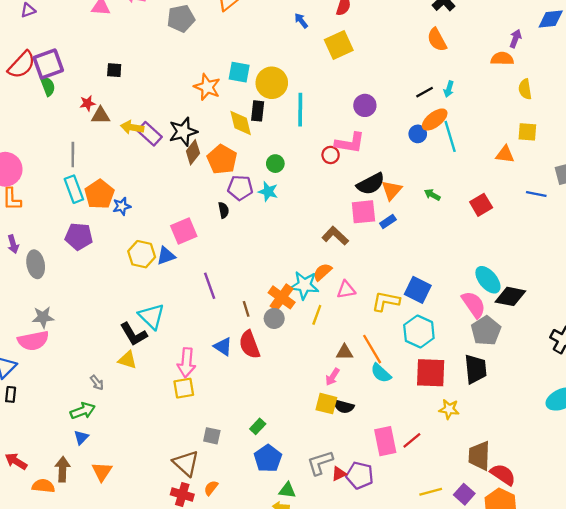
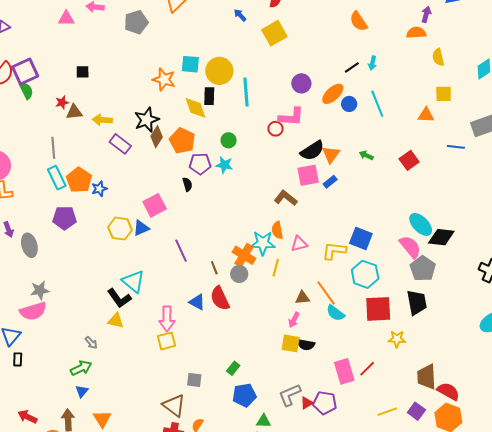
orange ellipse: (435, 120) -> (333, 94), moved
purple rectangle: (150, 134) -> (120, 144), moved
orange semicircle: (322, 272) -> (277, 230), turned -54
blue pentagon: (268, 458) -> (244, 395), turned 30

